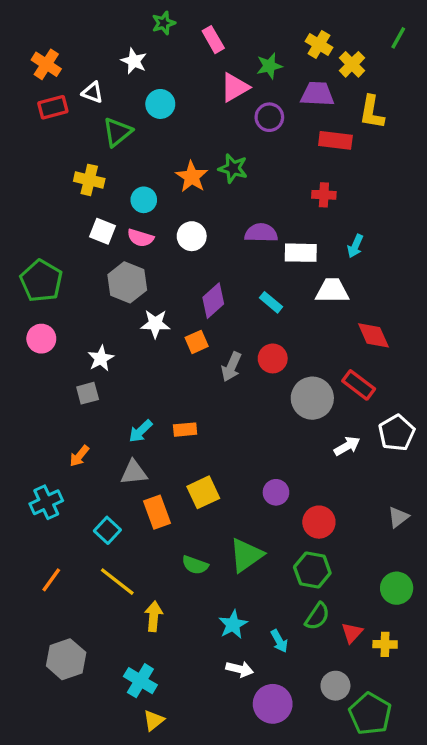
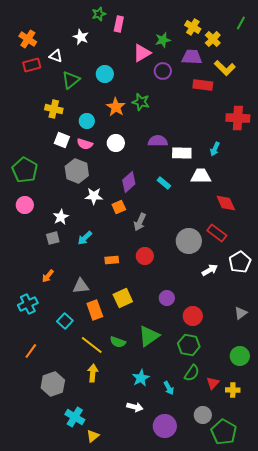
pink rectangle: (213, 40) -> (119, 24), moved, turned 42
cyan circle: (160, 104) -> (105, 74), moved
yellow L-shape: (372, 112) -> (225, 68), turned -55
red cross: (324, 195) -> (238, 118), moved, size x1.6
red circle: (273, 358) -> (145, 256), moved
cyan arrow: (140, 431) -> (85, 238), moved
yellow line: (117, 582) -> (92, 345), moved
gray hexagon: (66, 659) -> (53, 384), moved
white arrow: (240, 669) -> (135, 407), moved
cyan cross: (140, 681) -> (75, 417), moved

